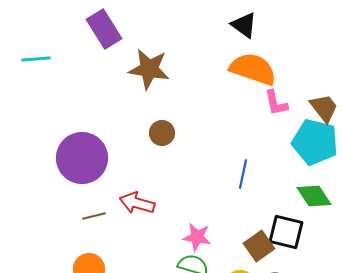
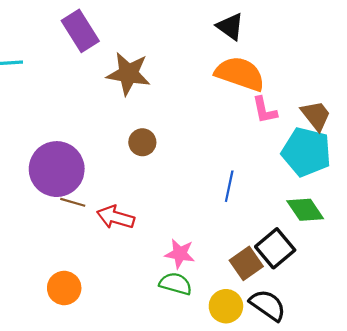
brown line: (94, 216) -> (73, 202), moved, turned 30
black square: (286, 232) -> (275, 248), turned 36

